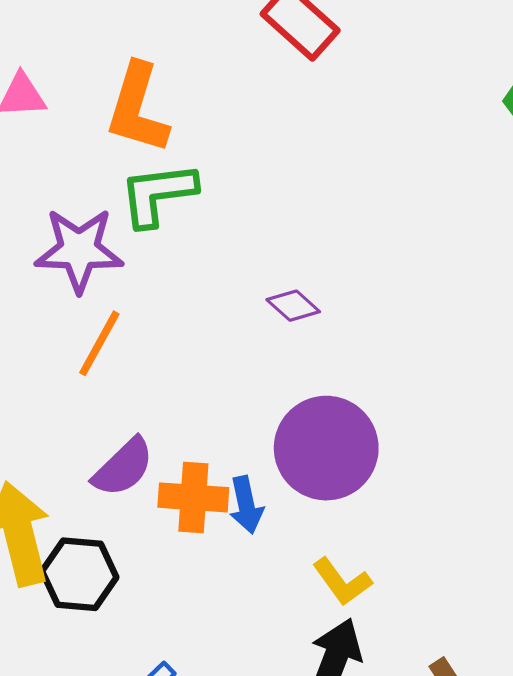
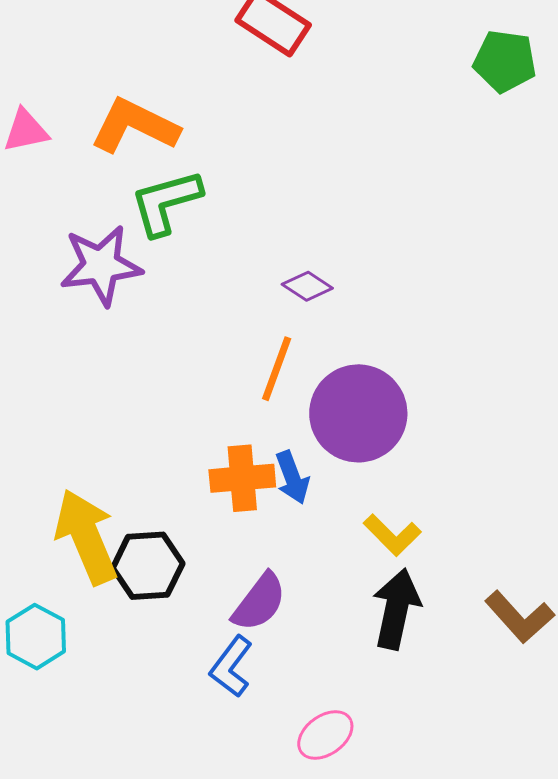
orange L-shape: (137, 108) -> (135, 126), turned 108
orange line: (99, 343) -> (277, 369), moved
purple semicircle: (123, 467) -> (259, 602), moved

